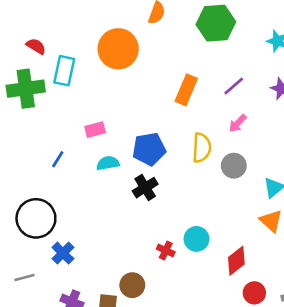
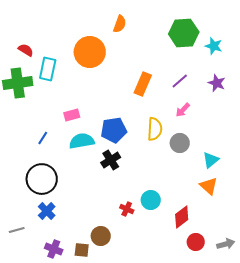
green hexagon: (216, 23) -> (184, 33), moved
cyan semicircle: (108, 163) -> (82, 141), size x1.4
black circle: (36, 218) -> (42, 179), moved

